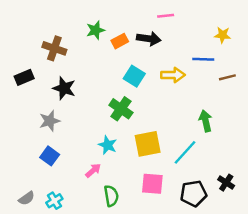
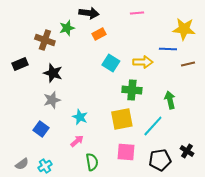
green star: (96, 30) -> (67, 28), moved
yellow star: (223, 35) -> (184, 29), size x1.6
black arrow: (149, 39) -> (89, 13), moved
green cross: (121, 109) -> (132, 90), moved, turned -30
gray star: (50, 121) -> (52, 100), moved
cyan star: (108, 145) -> (80, 117), moved

